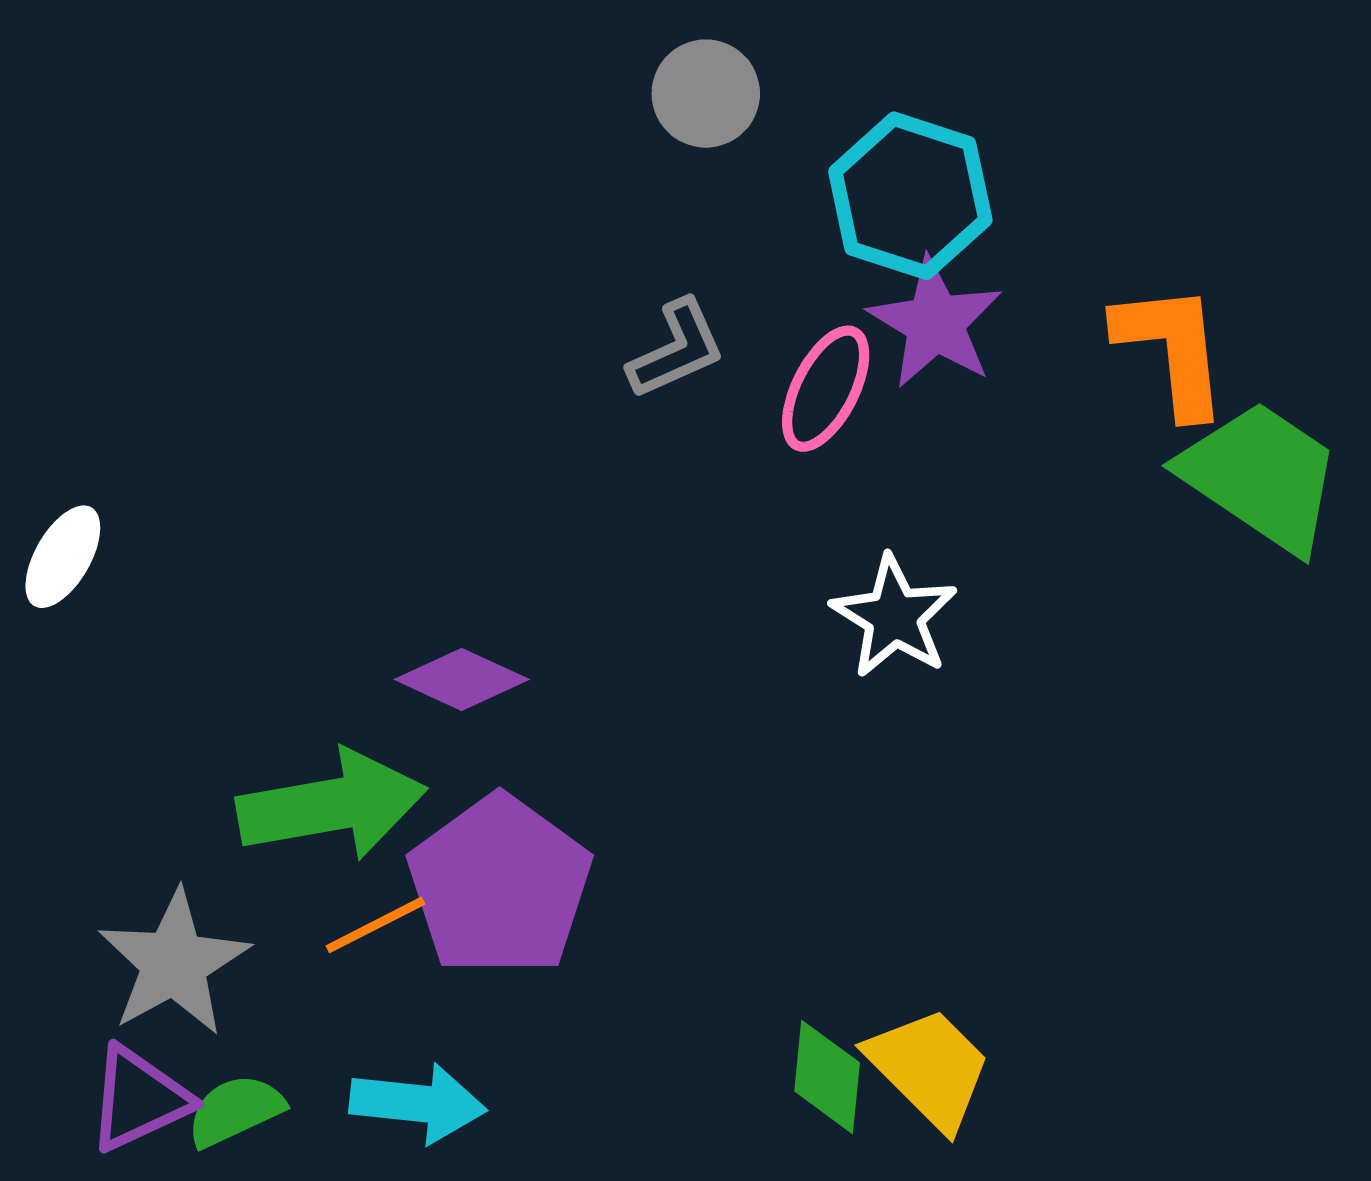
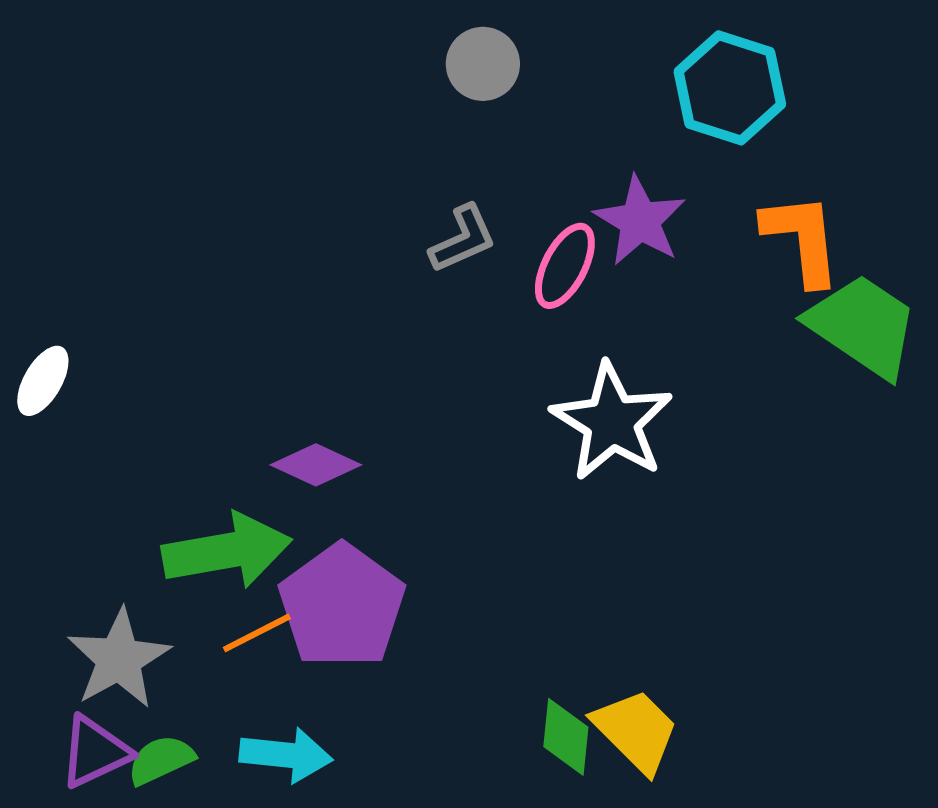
cyan hexagon: (910, 196) -> (730, 88), moved
white star: (894, 617) -> (612, 422), size x1.4

